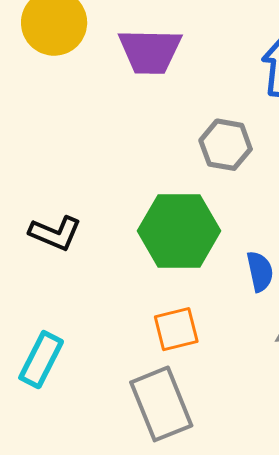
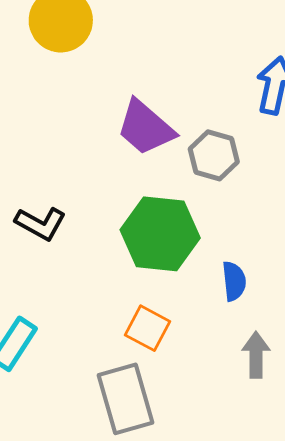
purple trapezoid: (150, 51) -> (145, 128), moved, turned 34
orange square: (176, 329) -> (147, 328), turned 36

